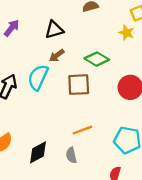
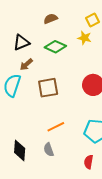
green diamond: (97, 59) -> (55, 47), moved
black diamond: (38, 152) -> (20, 150), turned -50

